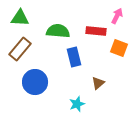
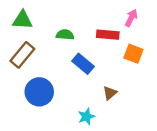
green semicircle: (58, 31) -> (65, 35), size x0.7
blue rectangle: (74, 57) -> (83, 64), turned -36

